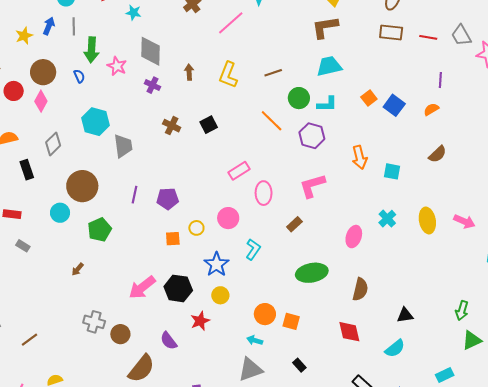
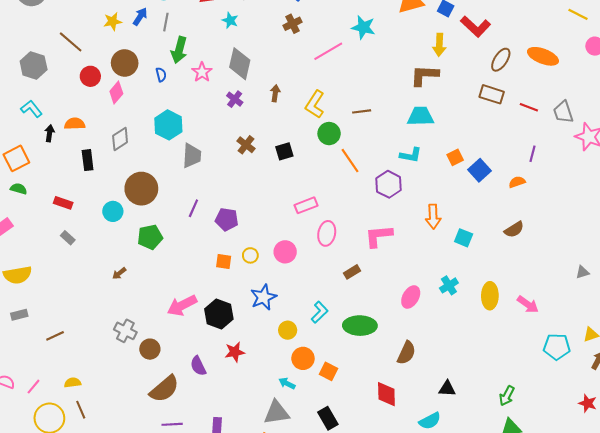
green circle: (299, 98) -> (329, 134), moved
cyan L-shape: (253, 249) -> (320, 312), moved
yellow circle: (220, 295) -> (288, 330), moved
black rectangle: (299, 365) -> (328, 418), size x1.5

